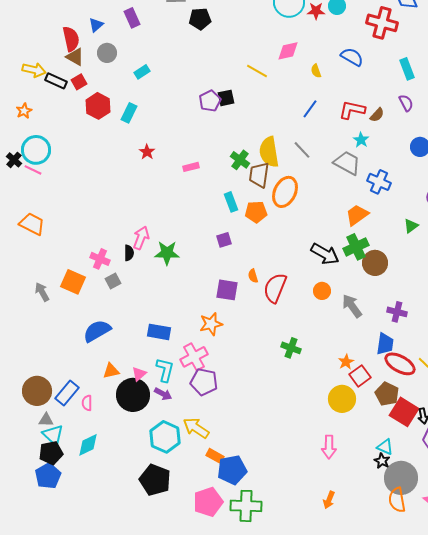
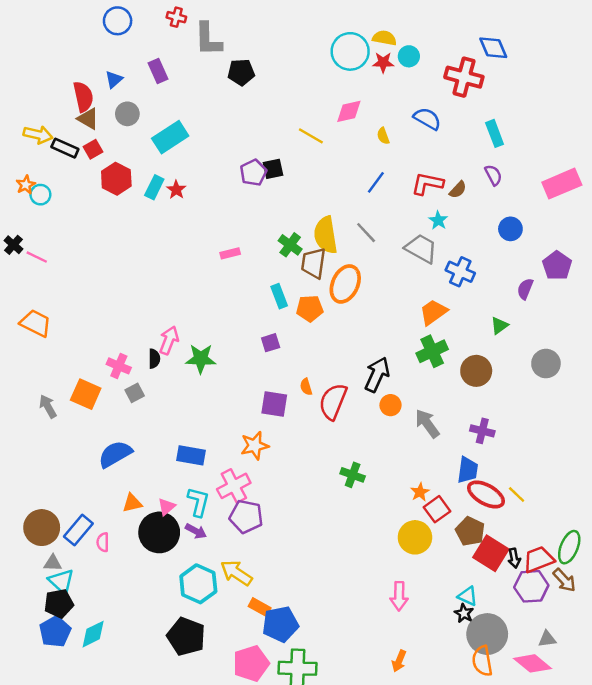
cyan rectangle: (142, 72) -> (170, 137), size x1.8
cyan circle: (36, 150) -> (40, 195), moved, size x0.6
red star: (147, 152) -> (176, 190), moved
black arrow: (325, 254) -> (377, 375), moved, turned -96
brown circle: (375, 263) -> (476, 371), moved
cyan diamond: (88, 445) -> (93, 634), moved

